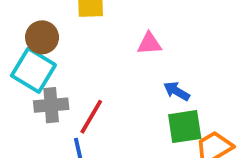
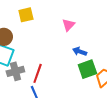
pink triangle: (149, 44) -> (68, 25), moved, turned -32

